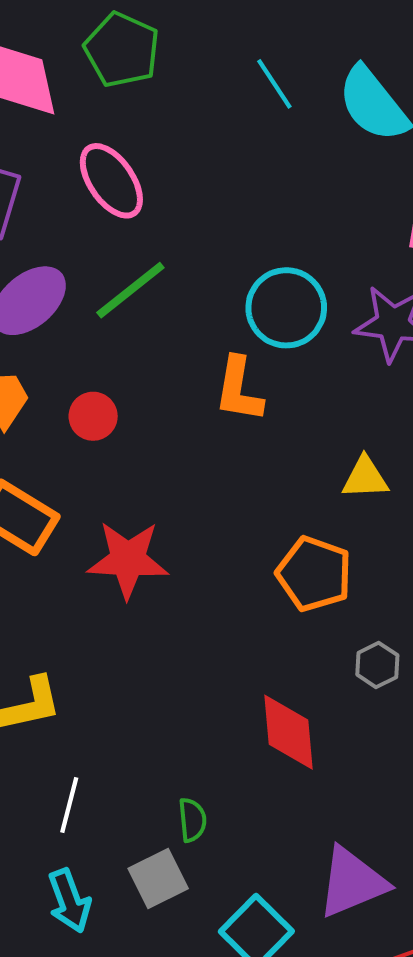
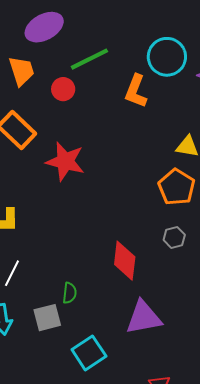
green line: (130, 290) -> (89, 59), moved
orange pentagon: (314, 574) -> (177, 187), moved
purple triangle: (352, 882) -> (144, 318), moved

